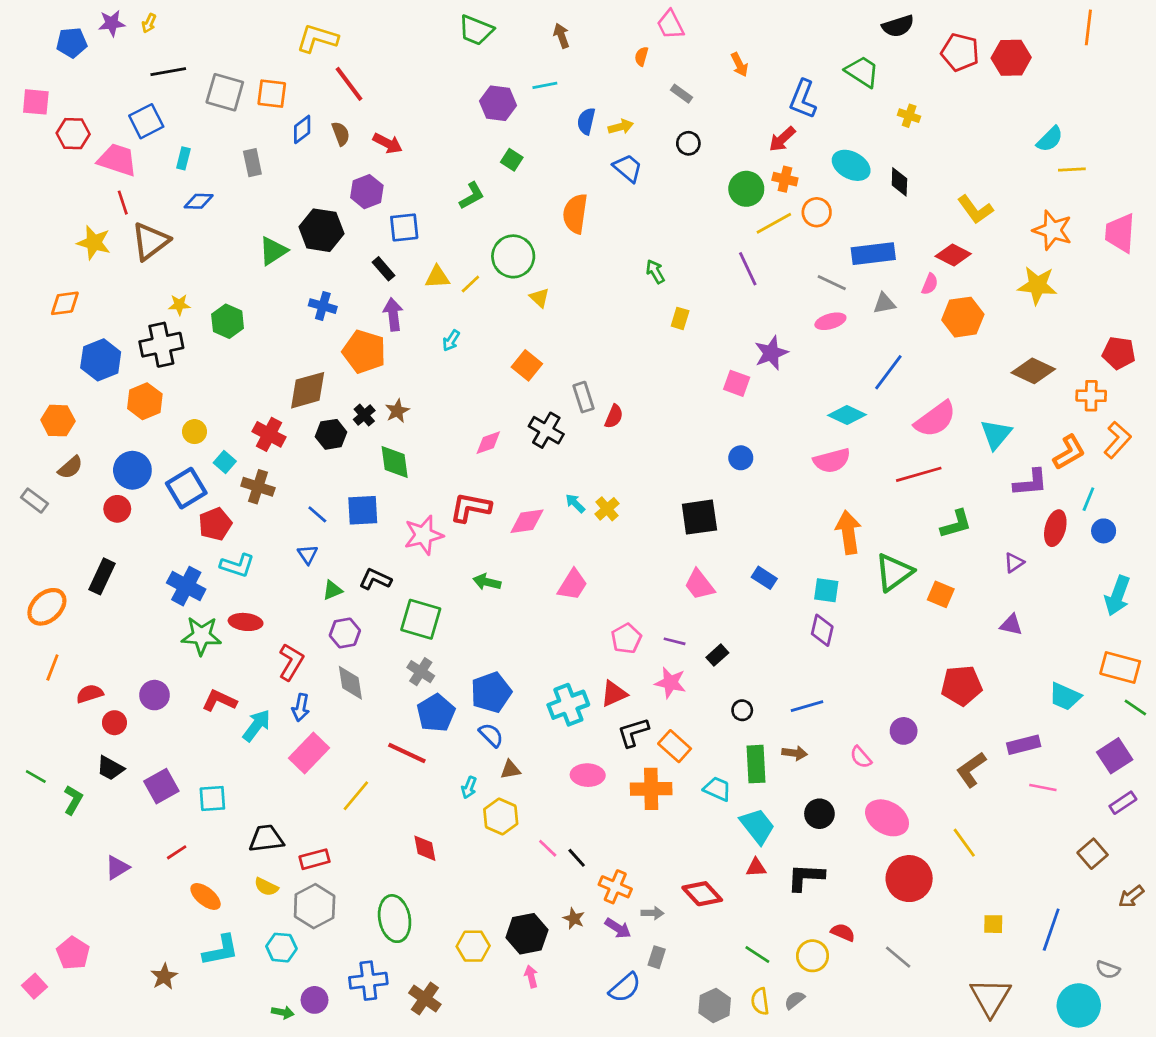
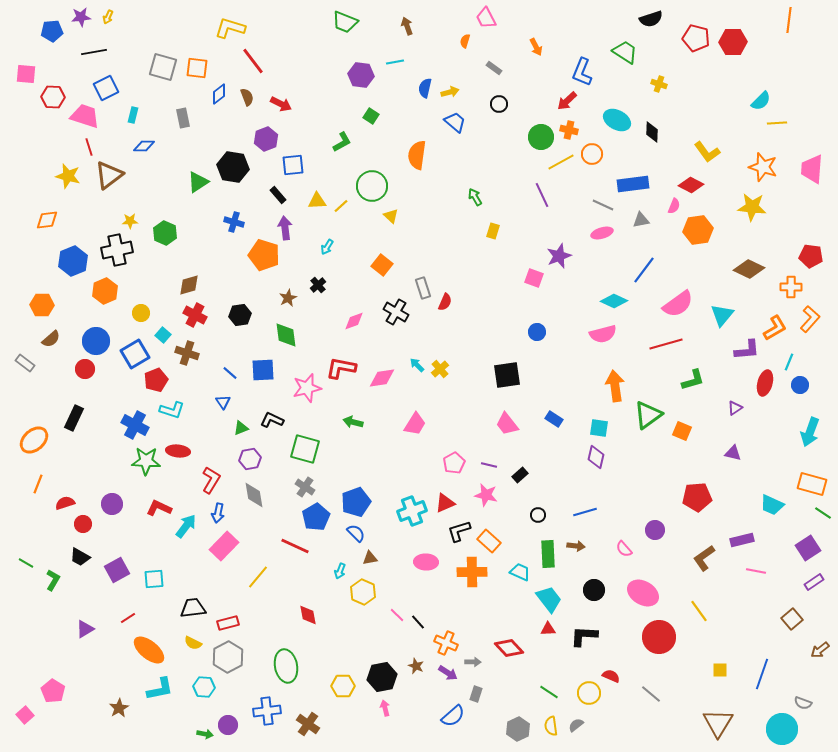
black line: (168, 72) -> (94, 52), moved
brown diamond: (308, 390) -> (189, 285), moved, size x0.7
black cross: (364, 415) -> (318, 285), moved
orange ellipse: (206, 896) -> (149, 650), size x1.4

